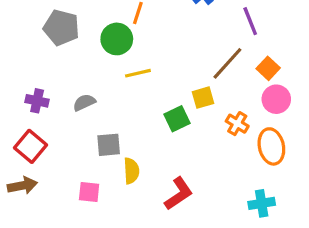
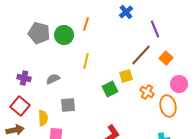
green circle: (117, 39) -> (64, 35), moved
yellow line: (138, 73) -> (86, 61), turned -63
pink circle: (276, 99) -> (179, 84), moved
yellow semicircle: (131, 171) -> (43, 118), moved

